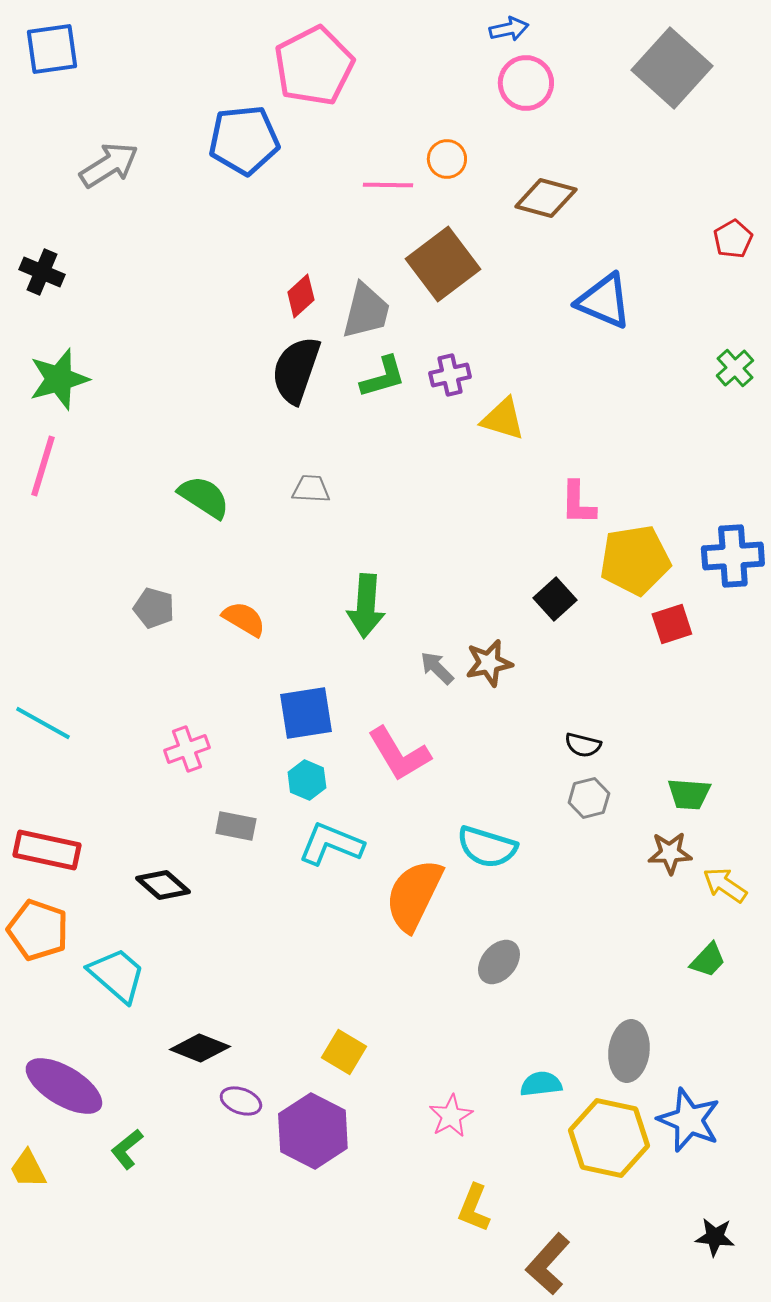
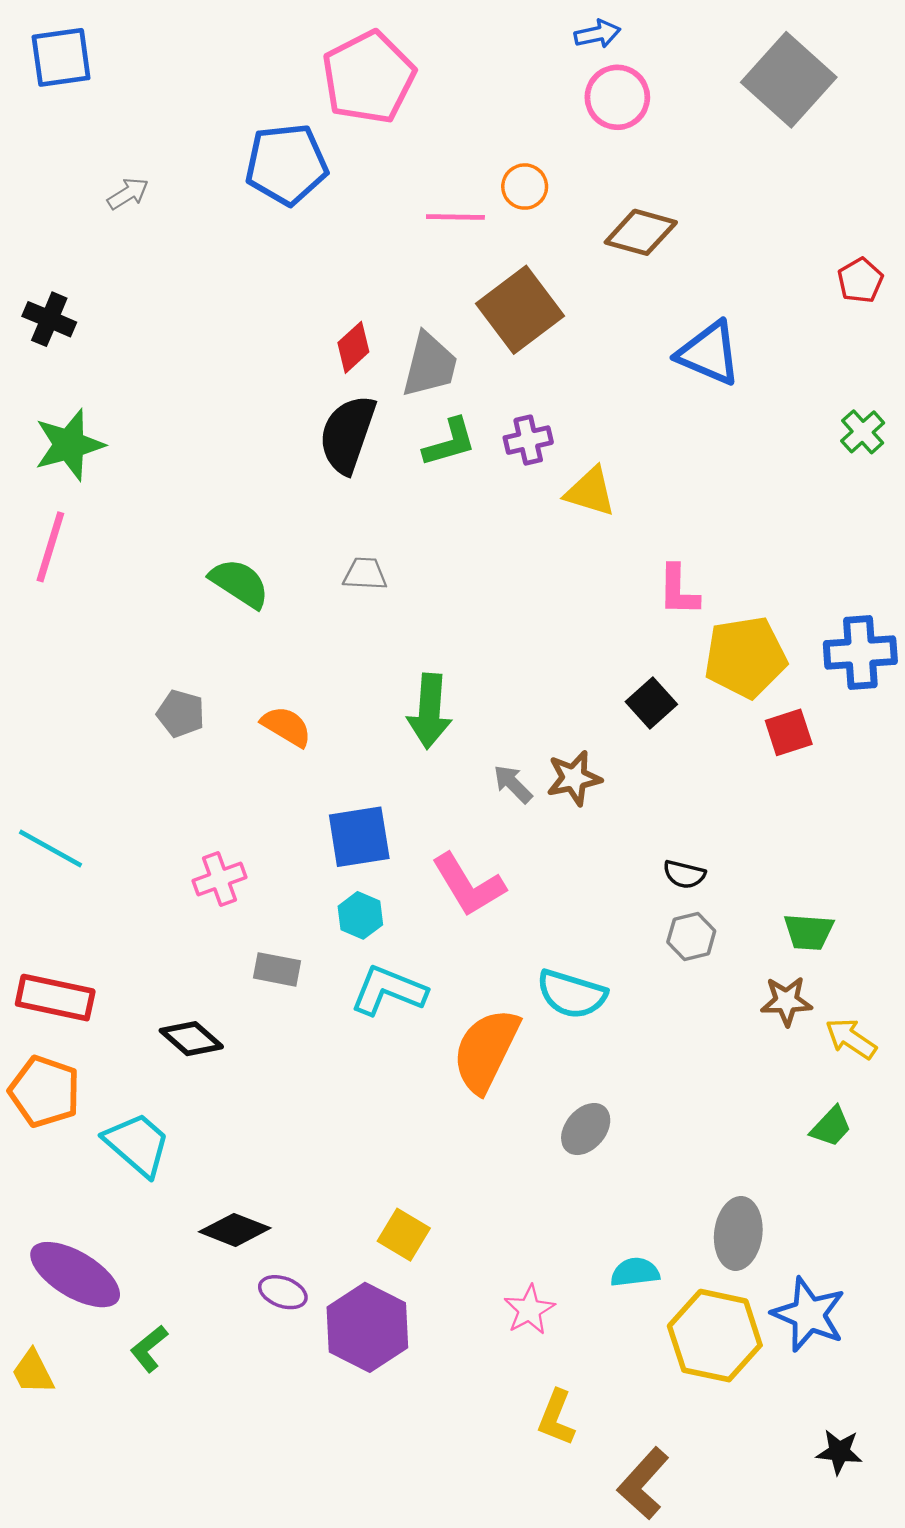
gray arrow: (109, 165) -> (128, 194), size x0.6

